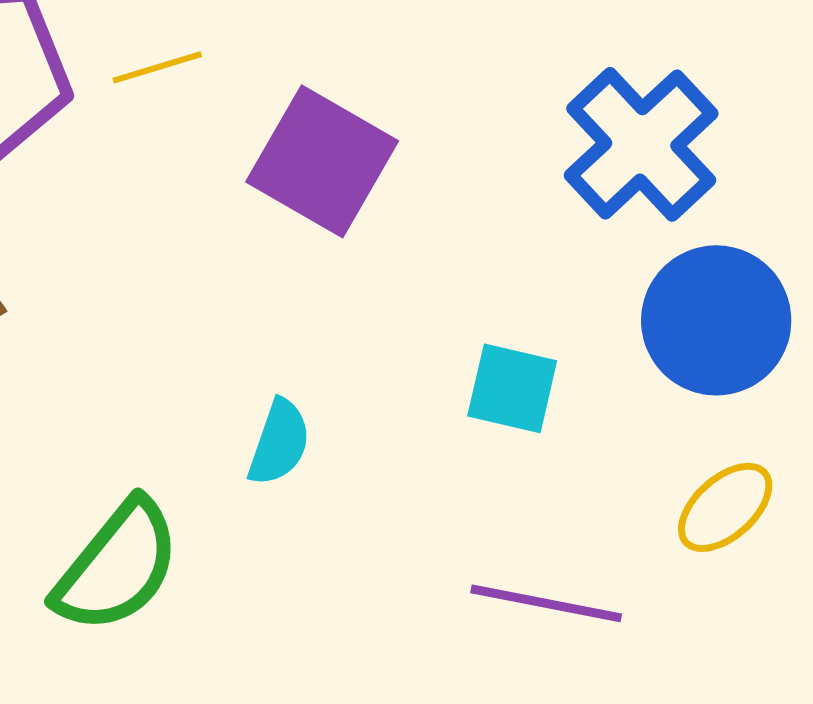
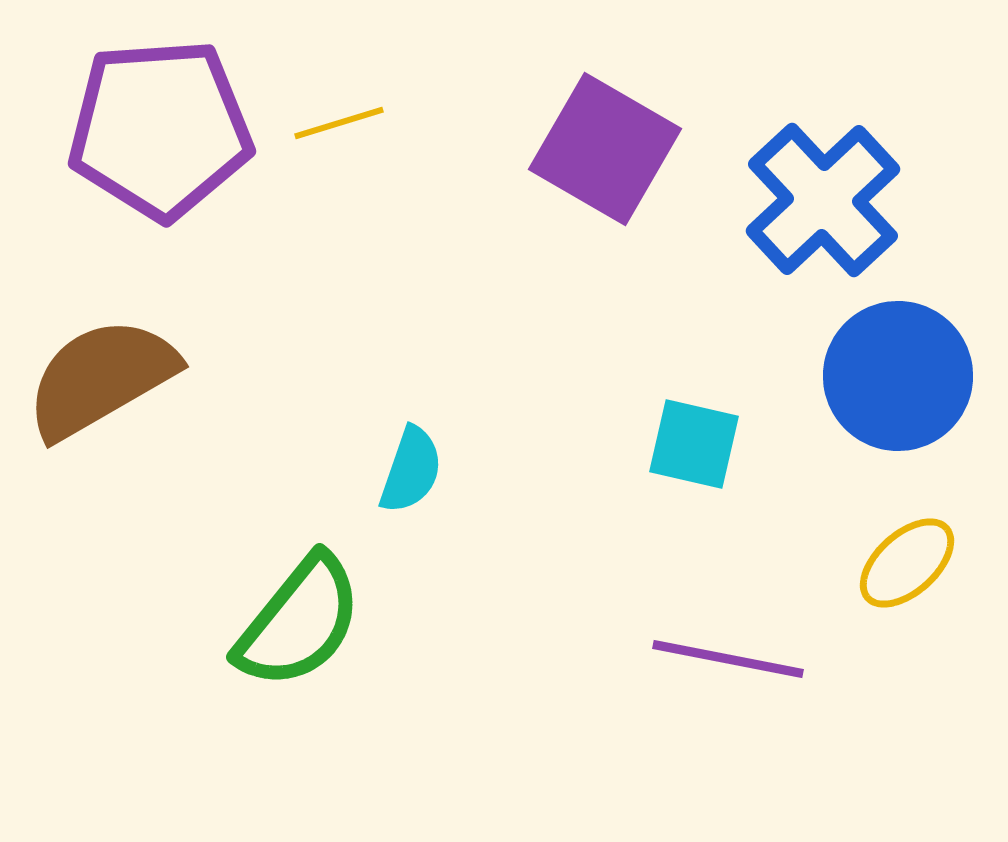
purple square: (322, 161) -> (605, 149), moved
cyan semicircle: (279, 442) -> (411, 470), moved

